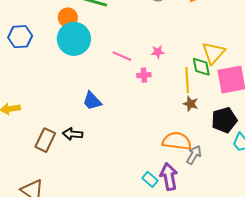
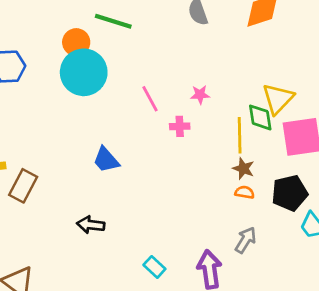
pink line: (122, 56) -> (150, 99), turned 36
black arrow: (73, 134) -> (91, 225), moved
brown rectangle: (45, 140) -> (23, 186), moved
orange semicircle: (177, 141) -> (245, 192), moved, size x0.5
cyan rectangle: (150, 179) -> (154, 267), moved

